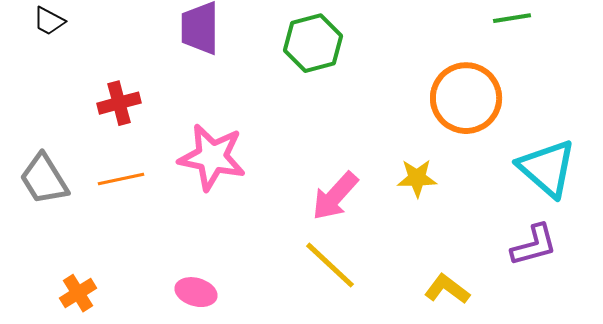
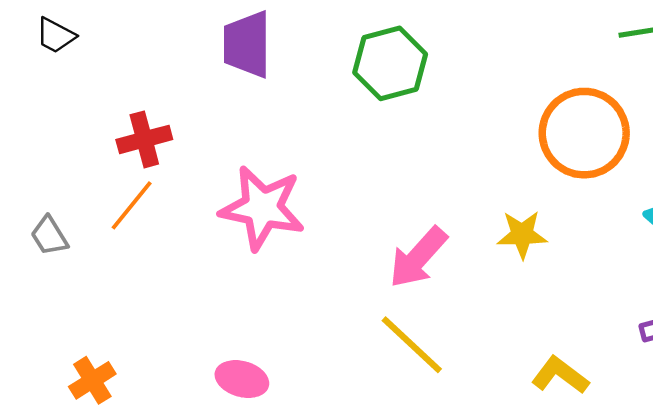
gray trapezoid: (44, 179) -> (49, 236), size x0.6
orange line: (121, 179) -> (132, 205), moved, turned -39

